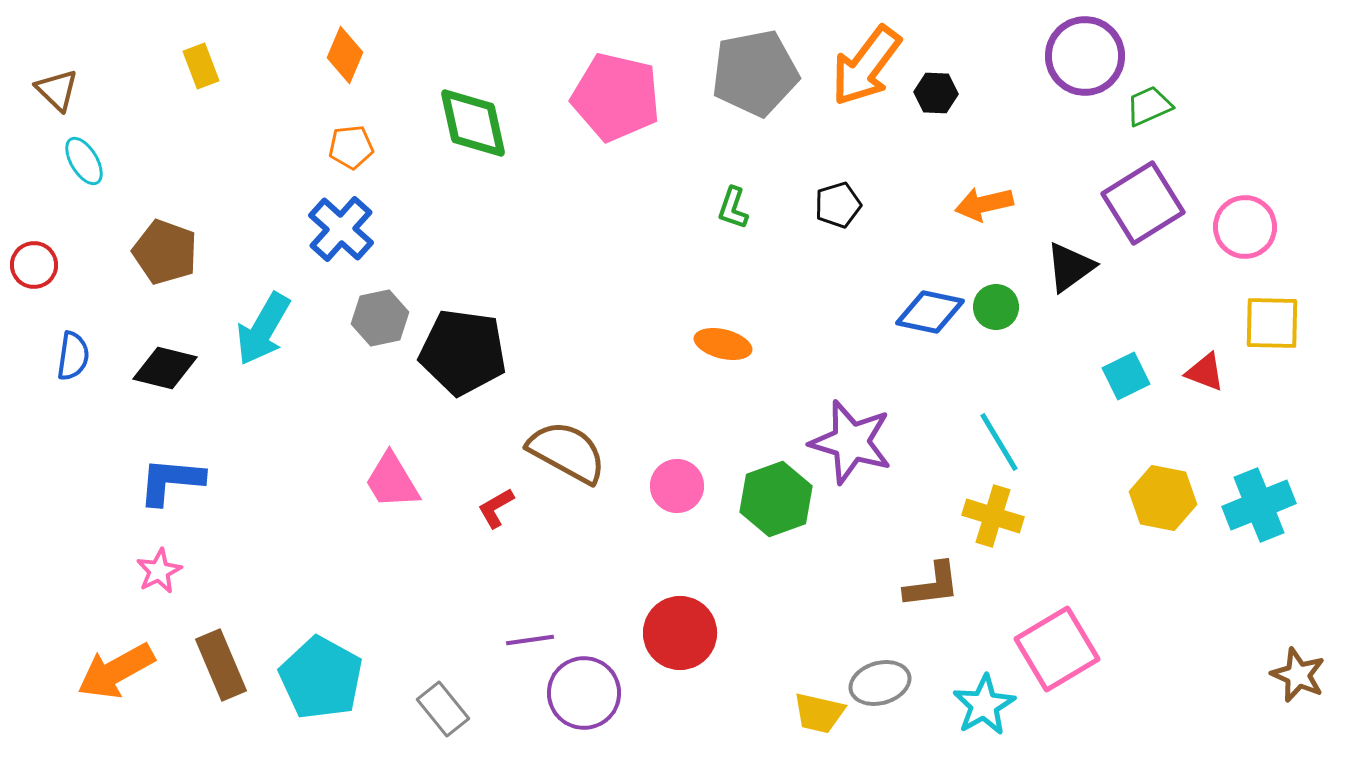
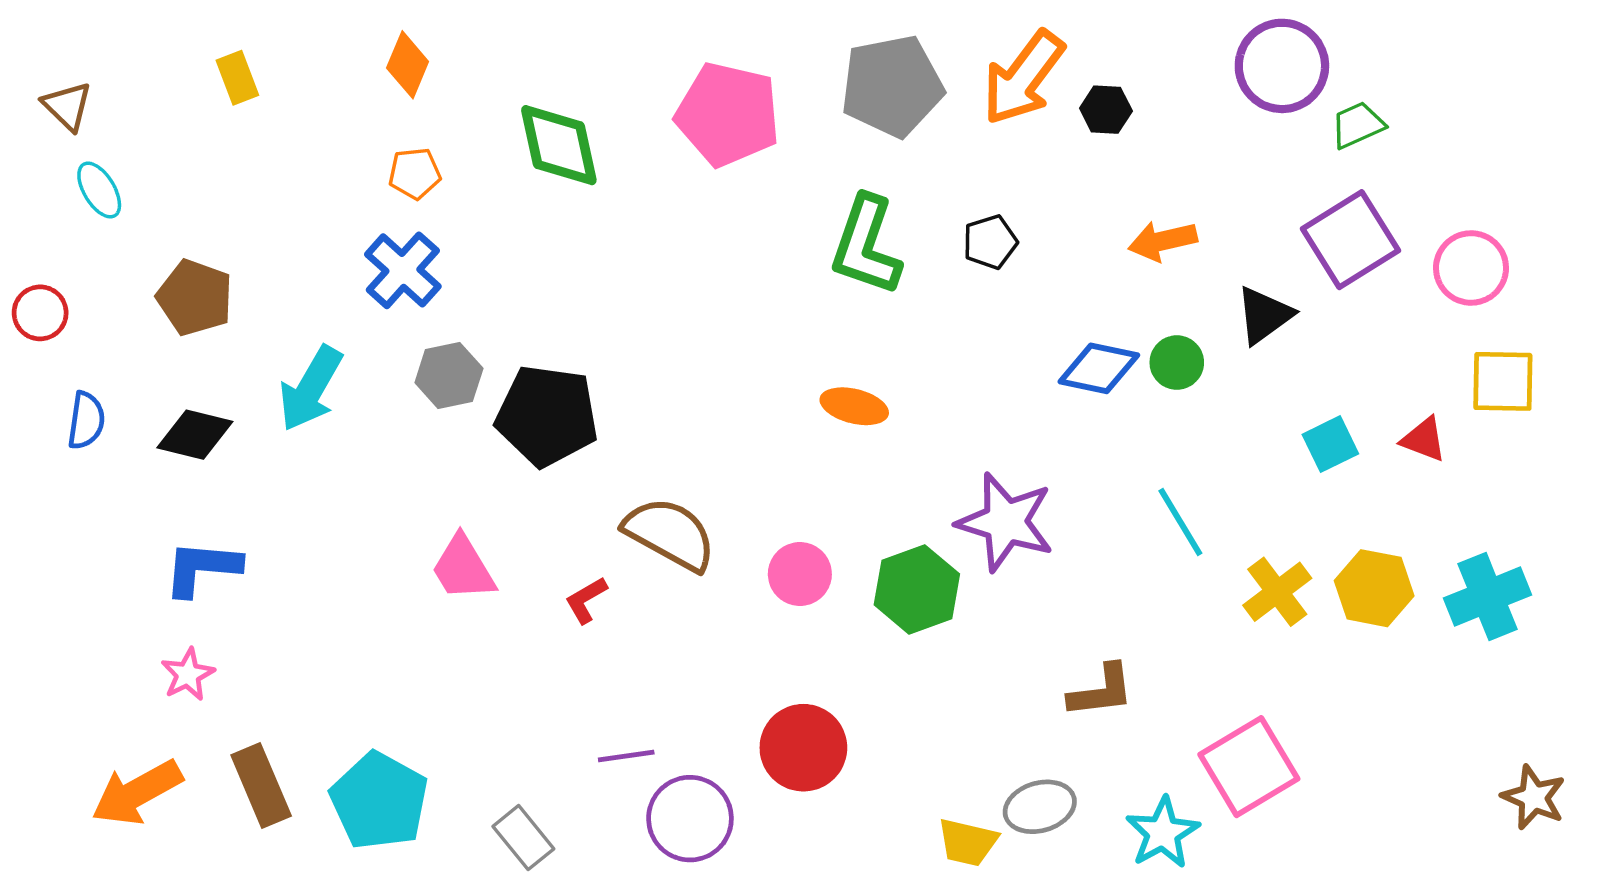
green L-shape: (733, 208) -> (866, 246), size x2.0
yellow cross: (993, 516) -> (1277, 592), moved, turned 36

